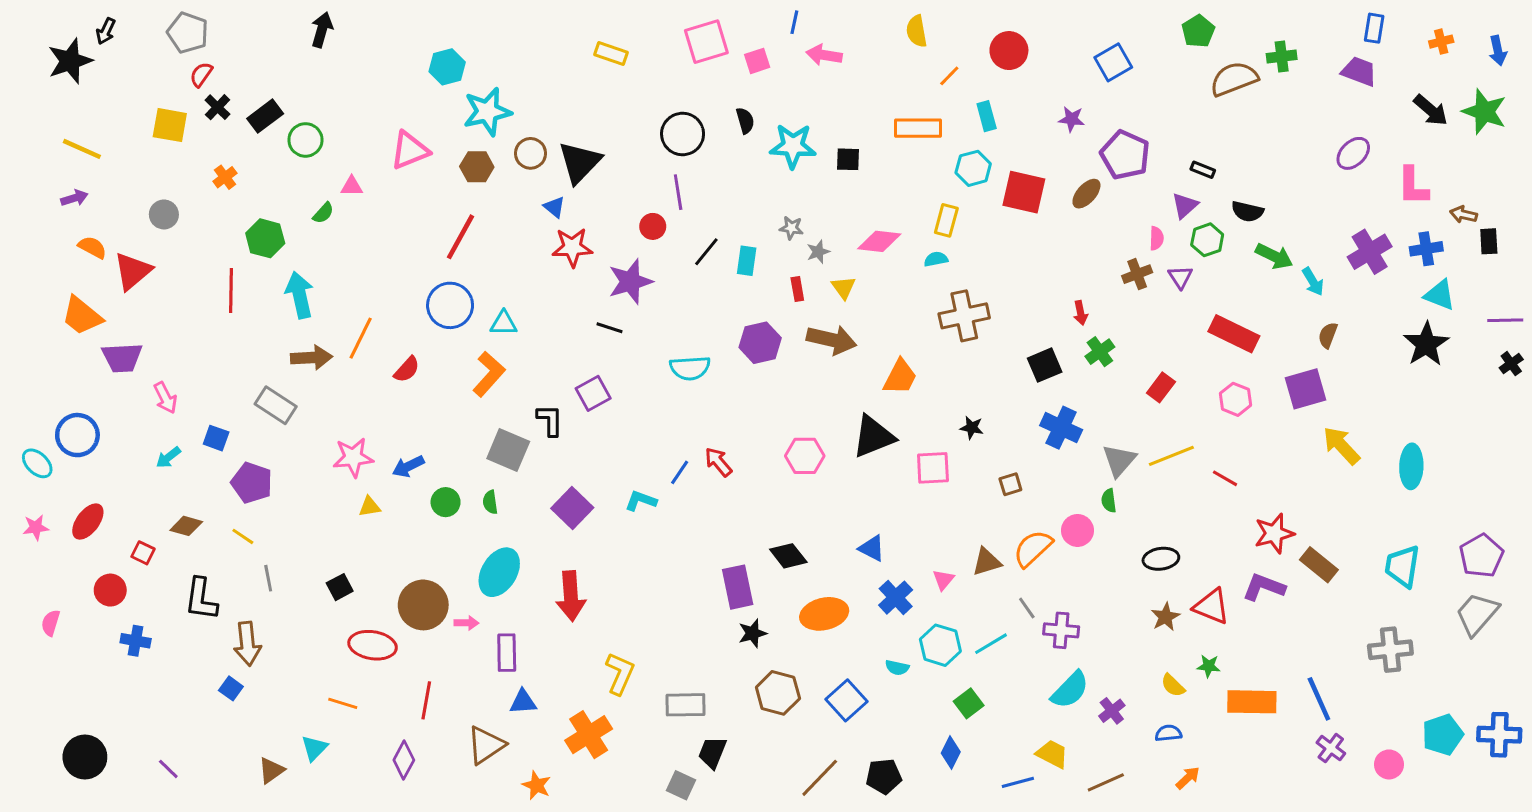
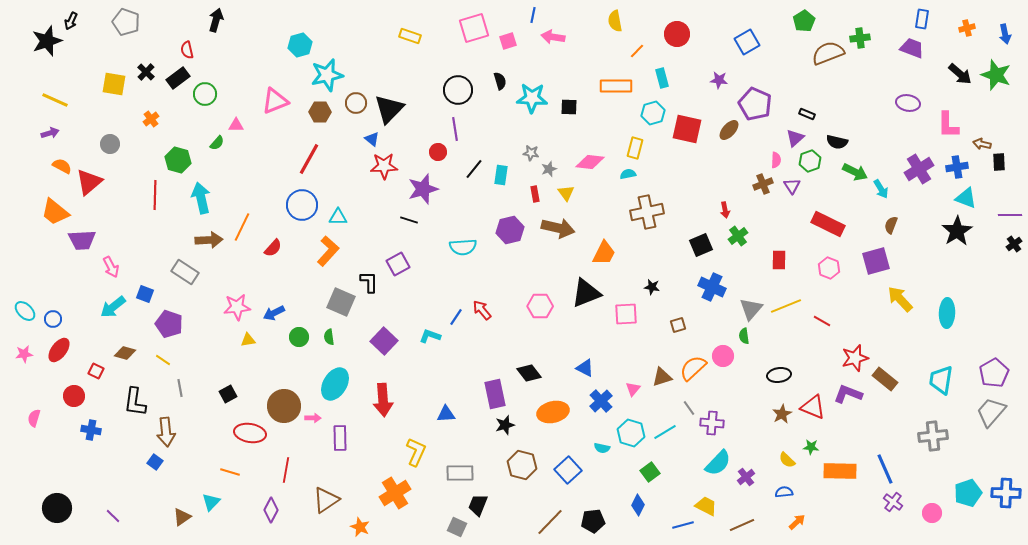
red semicircle: (201, 74) -> (187, 50), moved, turned -48
purple ellipse: (1353, 153) -> (908, 103), turned 55
red rectangle: (1161, 387) -> (779, 260), turned -36
blue circle: (77, 435) -> (53, 319), moved, size x0.6
cyan arrow: (168, 457) -> (113, 307), size x1.5
blue triangle: (523, 702) -> (446, 414), moved

